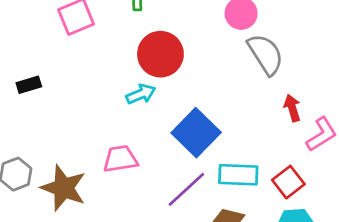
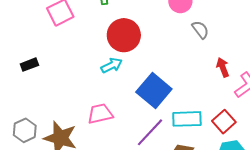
gray semicircle: (266, 54) -> (200, 30), size x0.6

